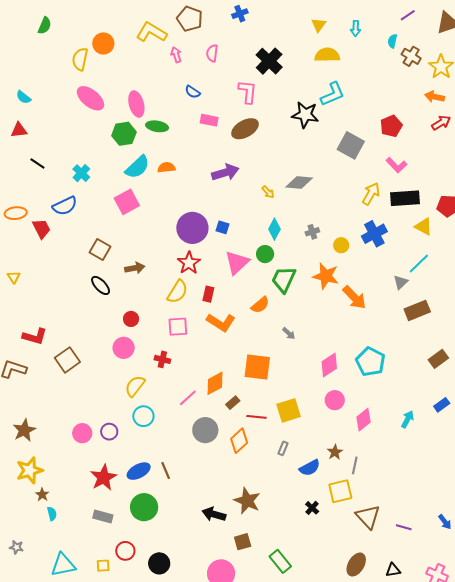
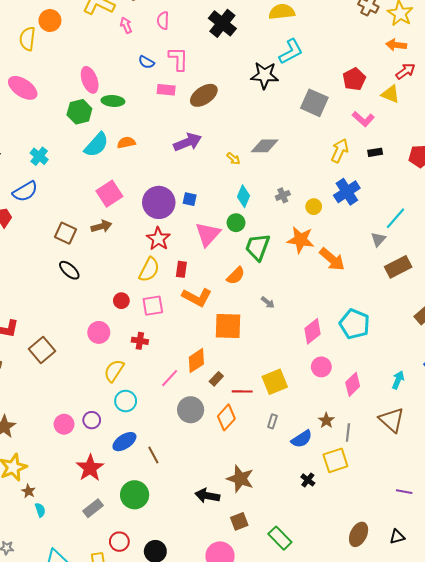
pink L-shape: (248, 92) -> (178, 59), moved
pink ellipse: (90, 98) -> (23, 88), moved
black rectangle: (405, 198) -> (375, 152), size x0.5
pink square: (127, 202) -> (109, 194), moved
yellow triangle: (423, 227) -> (391, 94), moved
brown arrow: (135, 268) -> (101, 226), moved
red circle: (131, 319) -> (121, 301), moved
orange square: (257, 367) -> (228, 326), moved
blue ellipse: (139, 471) -> (124, 442), moved
gray rectangle: (103, 517) -> (93, 508), turned -48
brown triangle: (368, 517) -> (392, 420), moved

